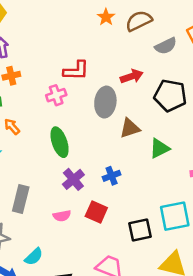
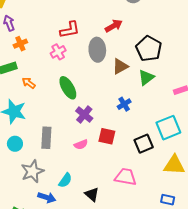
black pentagon: (170, 96) -> (149, 49), moved, turned 30
blue cross: (112, 176) -> (124, 104), moved

